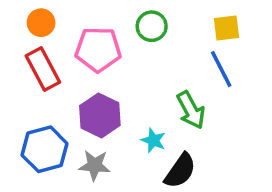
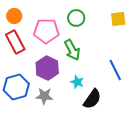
blue line: (221, 69) -> (115, 70), moved
green arrow: (191, 110) -> (72, 50), moved

